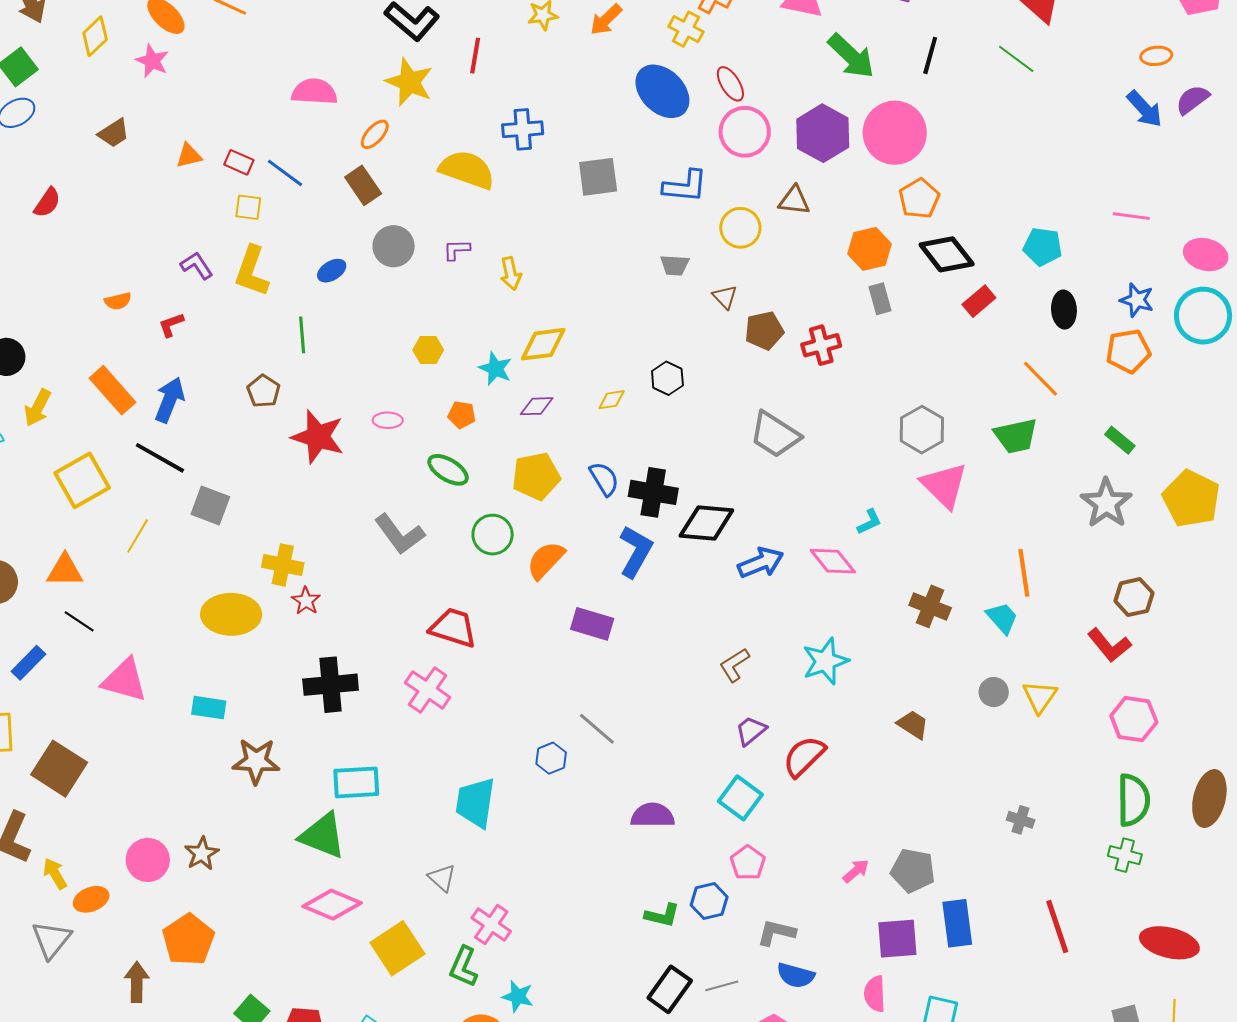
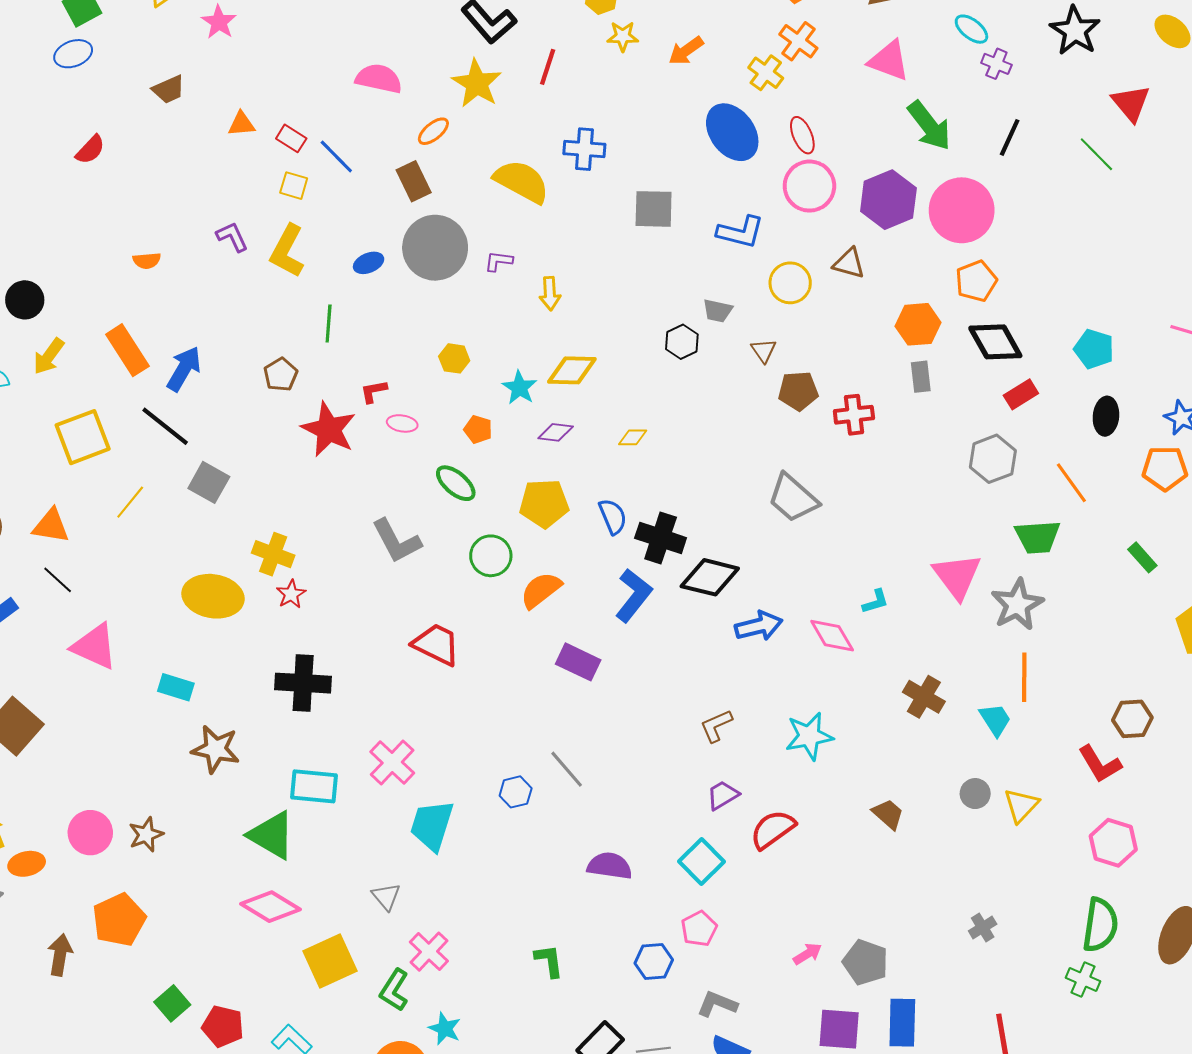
gray circle: (394, 246) -> (435, 248), size x1.5
red L-shape: (171, 325) -> (374, 391), moved
black hexagon: (667, 378) -> (682, 342), moved
gray hexagon: (922, 430) -> (993, 459), moved
gray star: (1106, 503) -> (1017, 605), moved
pink cross: (428, 690) -> (392, 762), moved
gray cross: (1021, 820) -> (983, 927), turned 32
green L-shape: (662, 915) -> (549, 961), moved, turned -120

